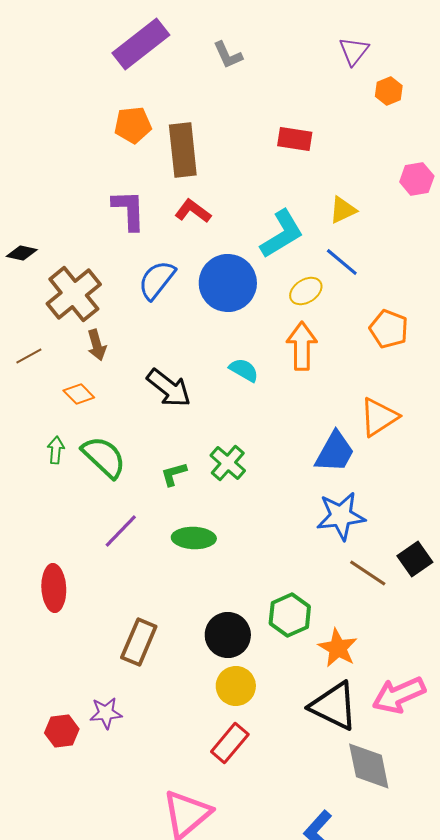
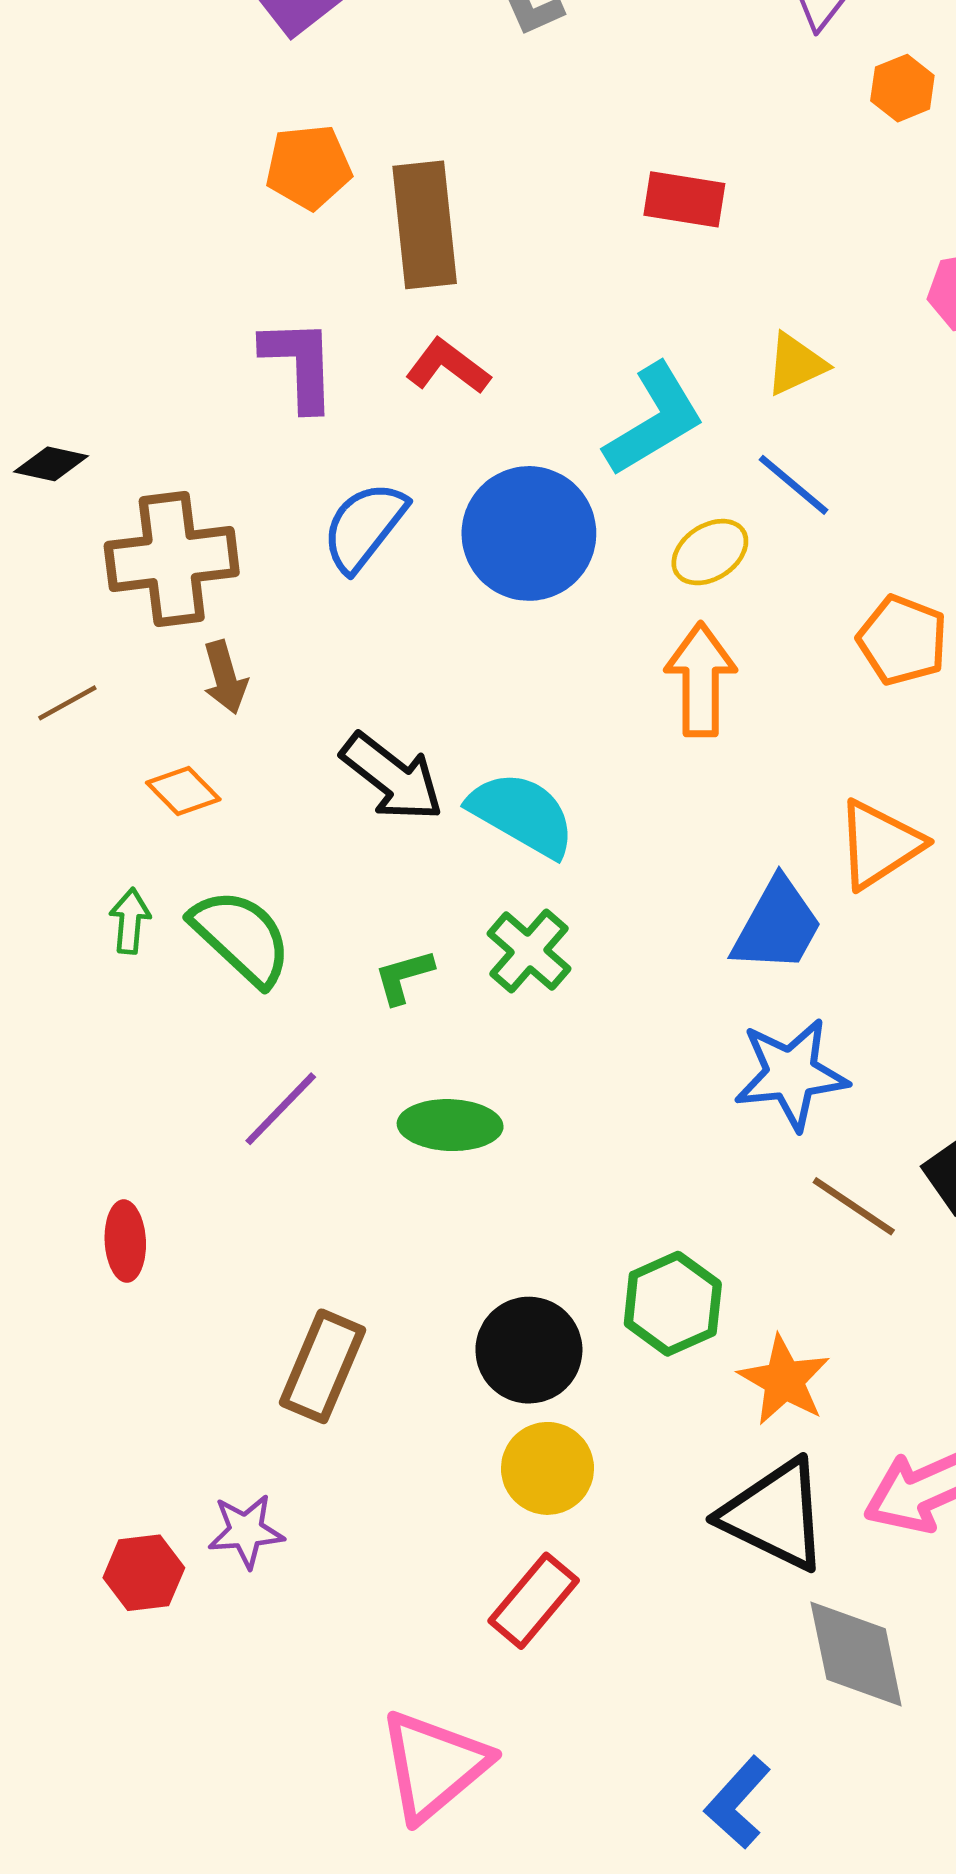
brown cross: (74, 294) -> (172, 559), turned 32
cyan semicircle: (244, 370) -> (522, 814), moved, size x1.6
red ellipse: (54, 588) -> (125, 1241), size x0.7

